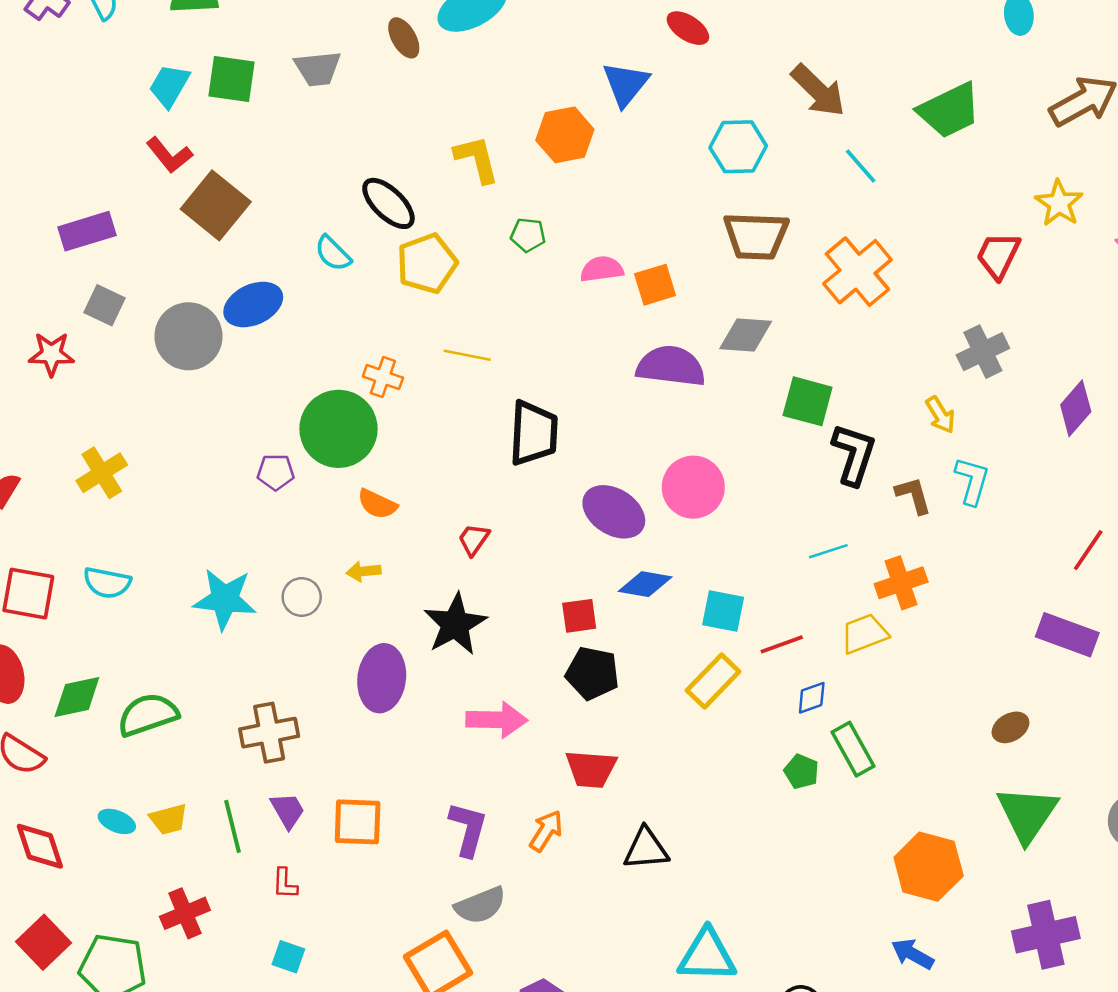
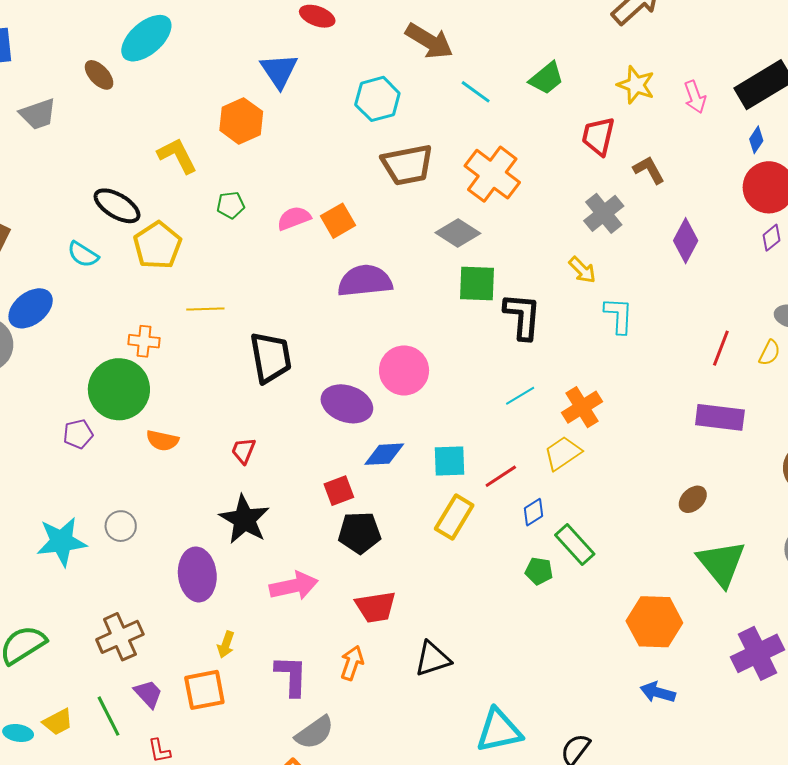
green trapezoid: (949, 110) -> (546, 78), moved, size x0.7
gray diamond: (746, 335) -> (458, 233), moved, turned 42
brown L-shape: (913, 495) -> (649, 170), moved
yellow arrow: (364, 571) -> (226, 645), moved, turned -52

